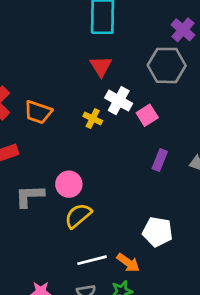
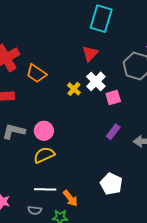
white pentagon: (158, 232) -> (111, 184), moved

